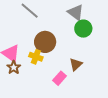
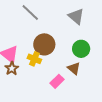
green circle: (83, 29) -> (81, 49), moved
brown triangle: (76, 64) -> (74, 68), turned -40

